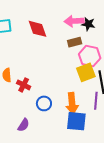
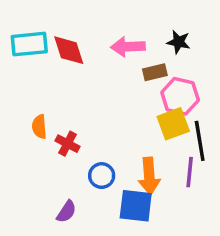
pink arrow: (74, 21) -> (128, 47), moved
red diamond: (38, 29) -> (69, 50), moved
blue square: (76, 121) -> (136, 206), moved

